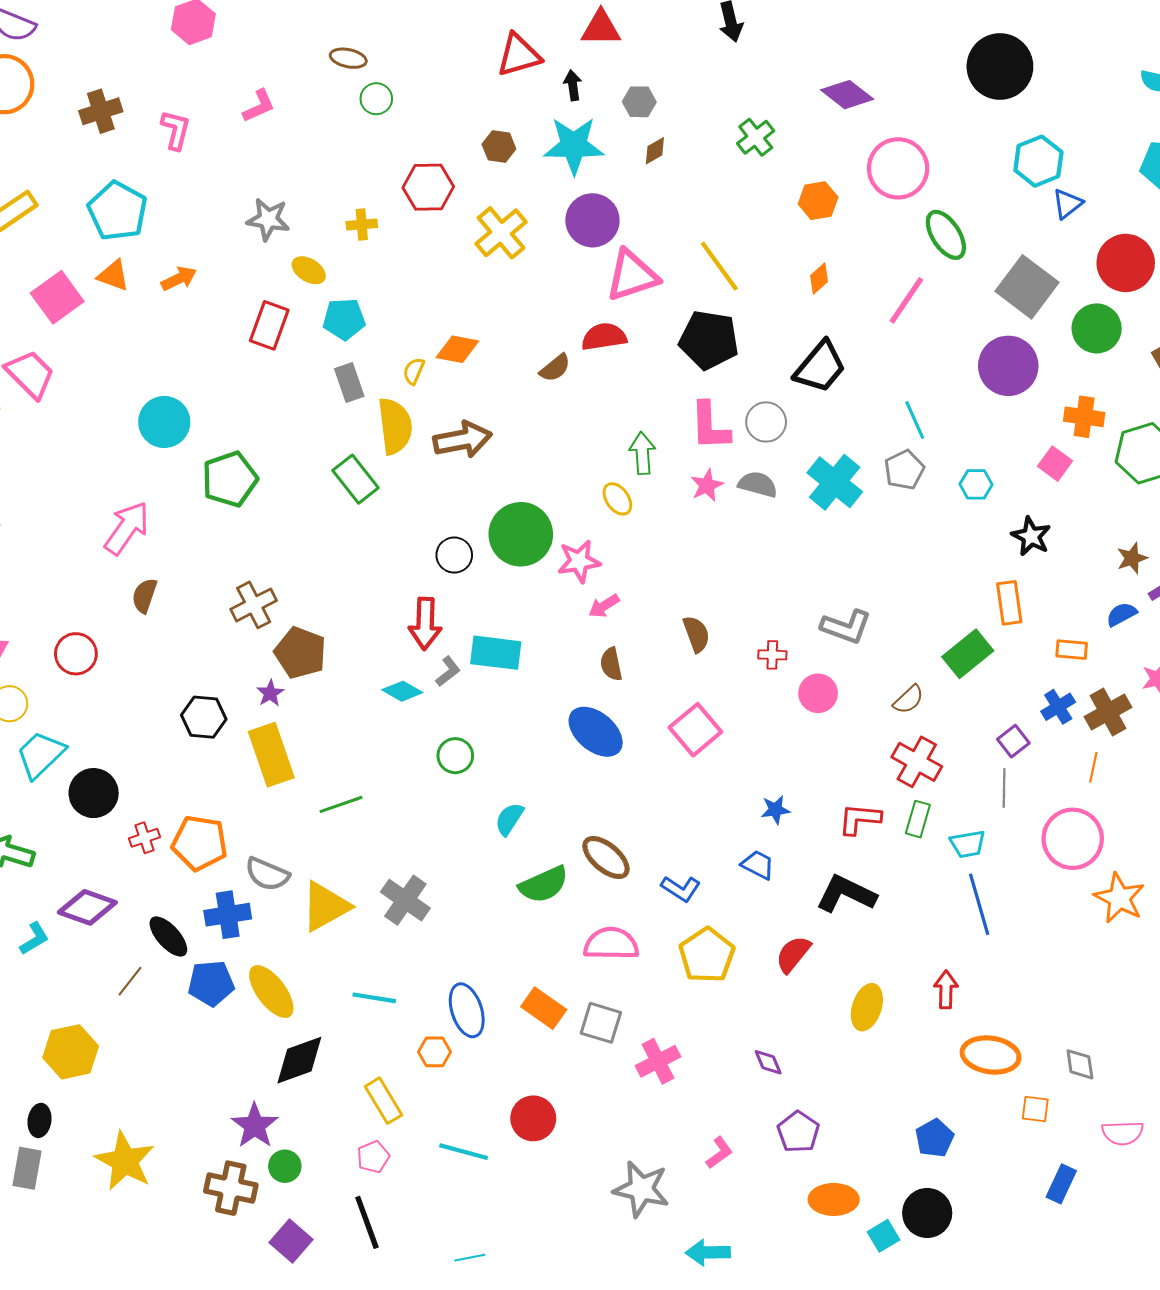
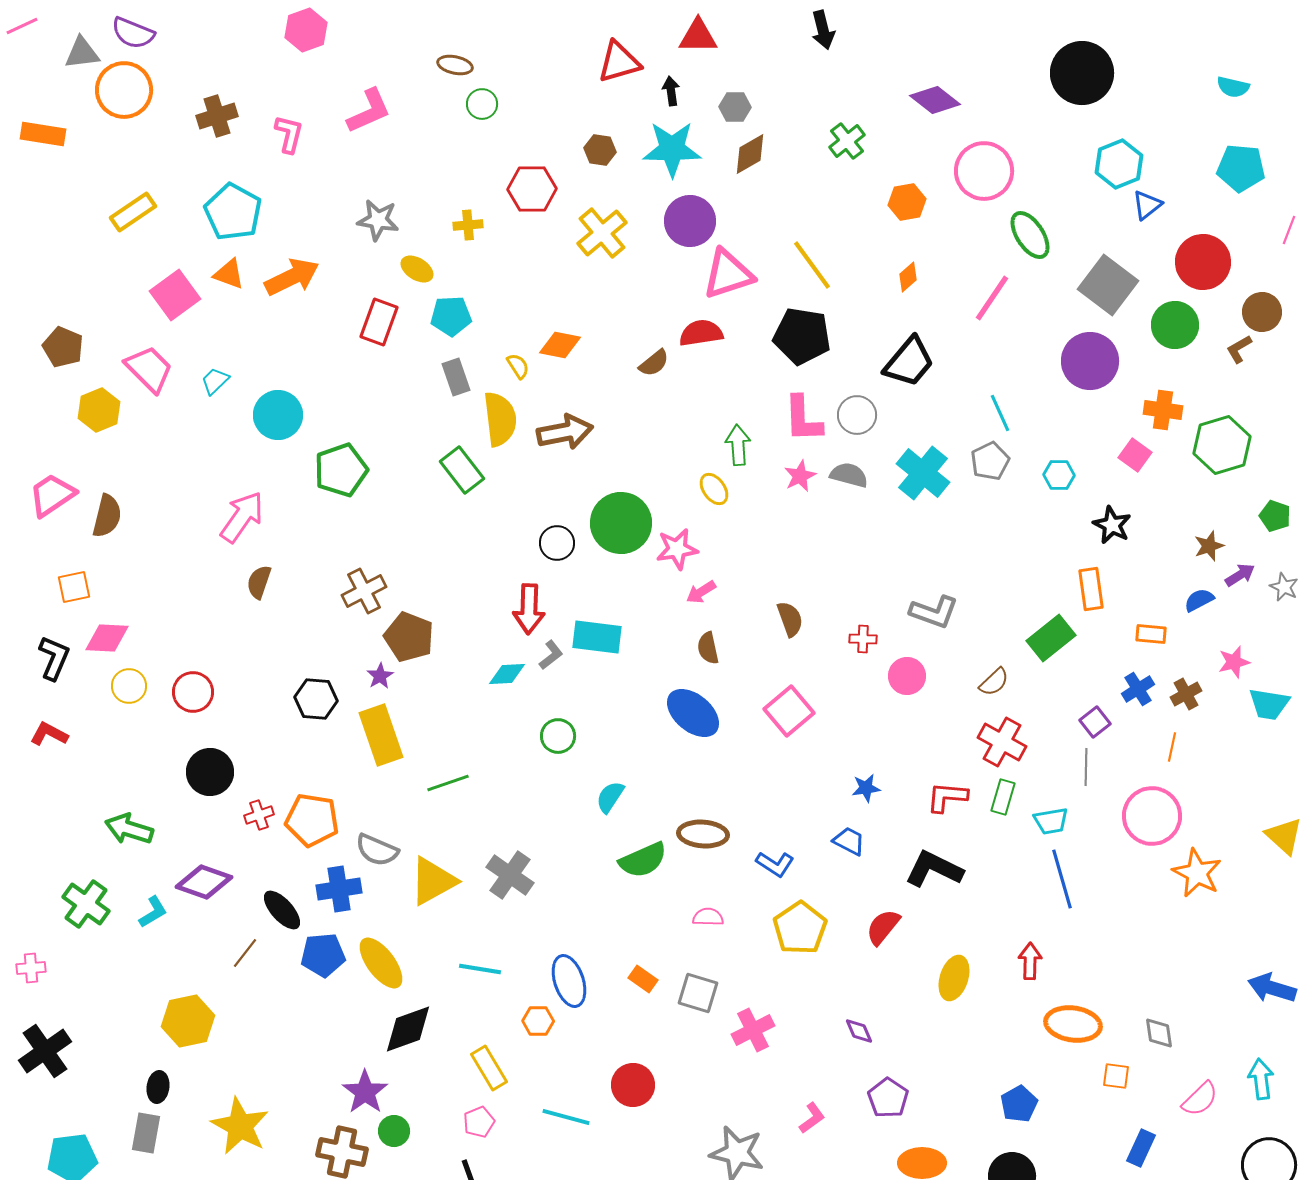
pink L-shape: (259, 106) -> (369, 111), size x1.4
brown diamond: (655, 151) -> (750, 154), size x1.5
orange arrow: (179, 279) -> (292, 277), size x1.6
yellow semicircle: (414, 371) -> (518, 366), turned 124
red circle: (76, 654) -> (193, 692), moved
cyan diamond: (402, 691) -> (507, 674), turned -33
brown cross: (1108, 712) -> (1186, 694), size x0.7
cyan trapezoid: (41, 755) -> (215, 381), moved, size x0.6
brown ellipse: (606, 857) -> (703, 834), turned -36
pink semicircle: (611, 944) -> (708, 917), size x0.6
orange rectangle: (544, 1008) -> (643, 979), size x0.7
pink semicircle: (1123, 1133) -> (1200, 1099), turned -42

